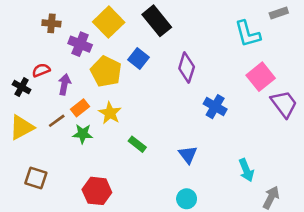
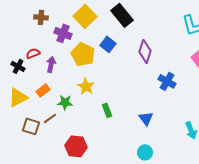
orange rectangle: (80, 108) -> (43, 90), moved
brown line: (57, 121) -> (50, 118), moved
green rectangle: (137, 144) -> (107, 110), turned 32
brown square: (36, 178) -> (31, 126), moved

